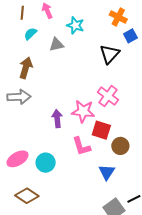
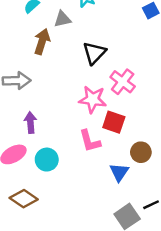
black triangle: (110, 54) -> (94, 53), moved
brown arrow: (26, 68) -> (42, 42), moved
purple arrow: (57, 119) -> (30, 122), moved
brown circle: (120, 146) -> (141, 152), moved

